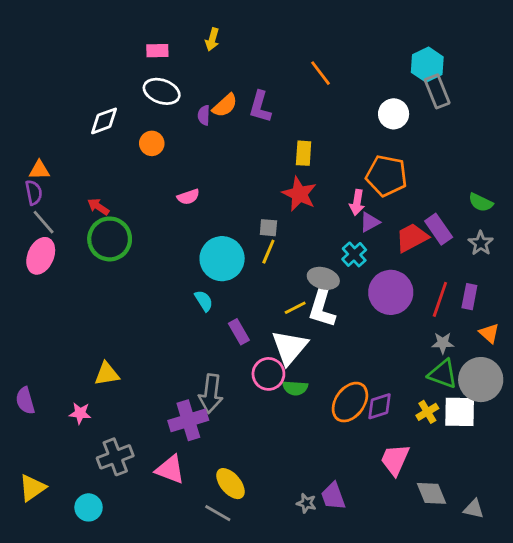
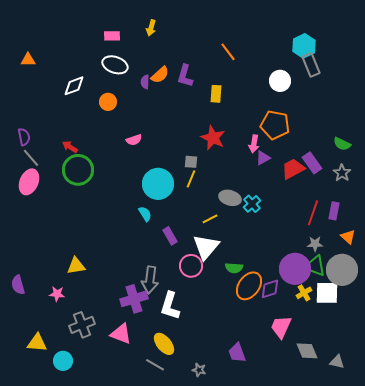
yellow rectangle: (304, 153) -> (216, 94), moved
orange triangle: (39, 170) -> (28, 60), moved
cyan cross: (354, 254) -> (252, 204), moved
purple circle: (391, 292) -> (295, 269), moved
white L-shape: (322, 308) -> (170, 306), moved
green semicircle: (295, 388) -> (234, 268), moved
yellow triangle: (32, 488) -> (37, 343), moved, turned 40
gray star: (306, 503) -> (199, 370), moved

